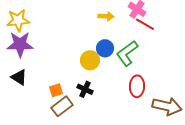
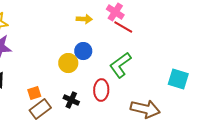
green L-shape: (127, 53) -> (120, 65), moved
red ellipse: (137, 86) -> (101, 90), moved
black cross: (85, 89) -> (71, 100), moved

